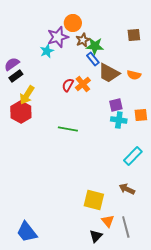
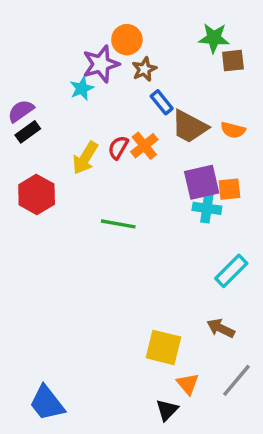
green star: (95, 46) -> (214, 38), moved
yellow arrow: (27, 95) -> (85, 158), moved
purple square: (116, 105) -> (202, 182), size x1.5
orange square: (141, 115) -> (229, 189), moved
gray line: (126, 227) -> (236, 380), moved, turned 55

